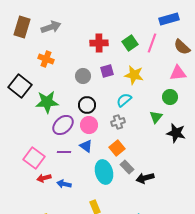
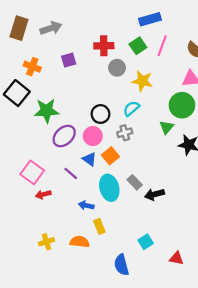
blue rectangle: (169, 19) -> (150, 19), moved
orange cross: (46, 59) -> (32, 67), moved
purple square: (107, 71) -> (69, 60), moved
gray circle: (83, 76) -> (117, 68), moved
green circle: (170, 97) -> (182, 105), size x1.5
black circle: (87, 105) -> (100, 114), moved
orange square: (117, 148) -> (110, 156), moved
purple line: (64, 152) -> (71, 173), moved, turned 40
blue arrow: (64, 184) -> (86, 205), moved

